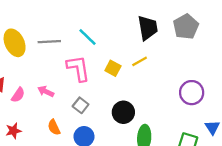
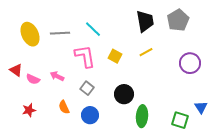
yellow line: (140, 61) -> (146, 52), moved
purple circle: (192, 93) -> (190, 63), moved
pink semicircle: (18, 95) -> (33, 79), turned 80

